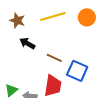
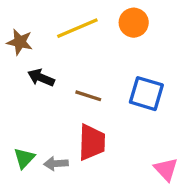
blue square: (77, 71) -> (146, 94), moved

